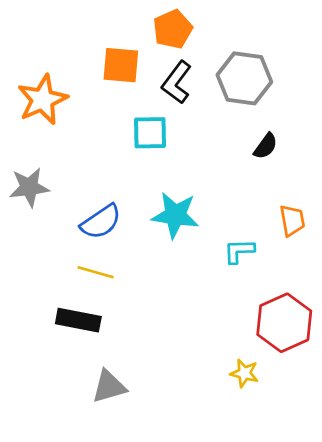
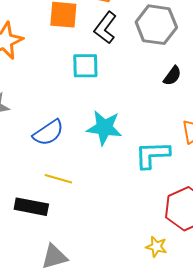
cyan L-shape: (239, 251) -> (152, 155), size x1.5
yellow line: (96, 272) -> (58, 179), moved

